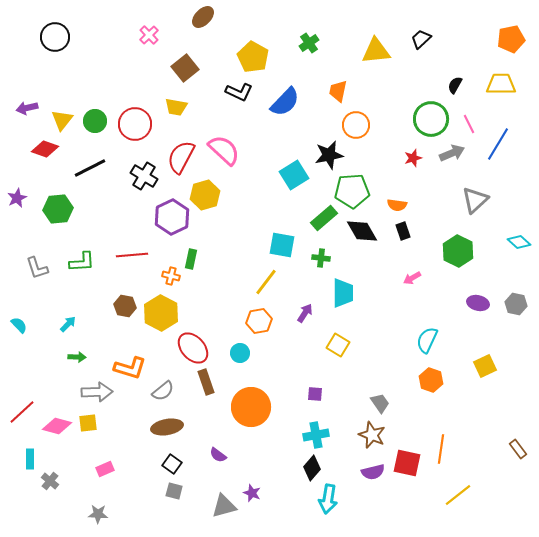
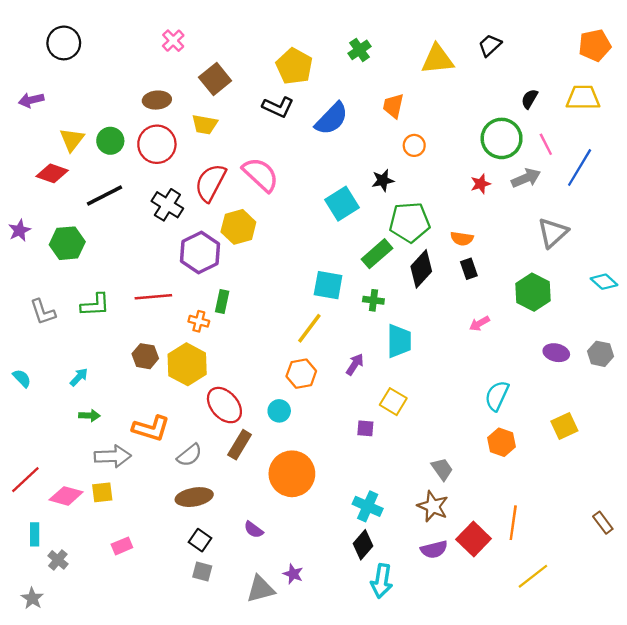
brown ellipse: (203, 17) -> (157, 100), moved, turned 40
purple arrow: (27, 108) -> (31, 100), moved
orange circle: (356, 125) -> (414, 145), size x0.7
black star: (329, 155) -> (383, 180), size x0.7
black diamond: (362, 231) -> (421, 269), turned 72
brown rectangle: (206, 382) -> (240, 445), turned 50
purple square: (315, 394) -> (365, 428), moved
cyan cross: (316, 435) -> (368, 506), turned 35
red square: (407, 463) -> (474, 539), turned 32
gray star: (98, 514) -> (32, 598), moved, turned 30

